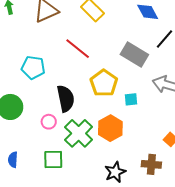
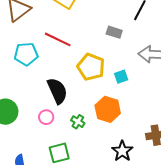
gray rectangle: (134, 55) -> (114, 32), size x0.6
cyan pentagon: (33, 67) -> (26, 54), moved
green cross: (79, 133) -> (78, 122), size x0.5

